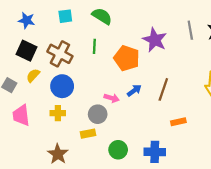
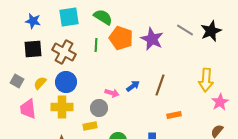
cyan square: (65, 16) -> (69, 17), size x1.5
gray line: (190, 30) -> (185, 30), turned -48
black square: (27, 51) -> (33, 49), turned -30
orange pentagon: (127, 58) -> (121, 38), moved
yellow semicircle: (33, 75) -> (40, 83), moved
yellow cross: (58, 113) -> (62, 107), size x1.5

